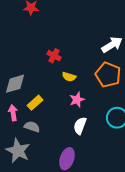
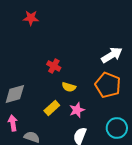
yellow rectangle: (35, 103) -> (52, 108), moved

